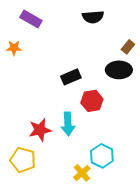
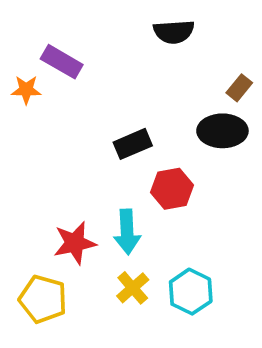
purple rectangle: (31, 19) -> (62, 62), moved
yellow cross: (82, 173) -> (133, 288), moved

